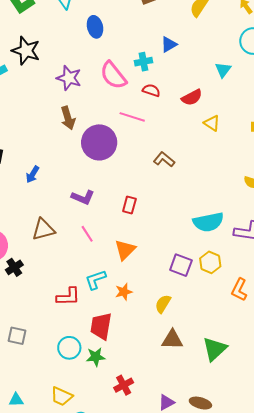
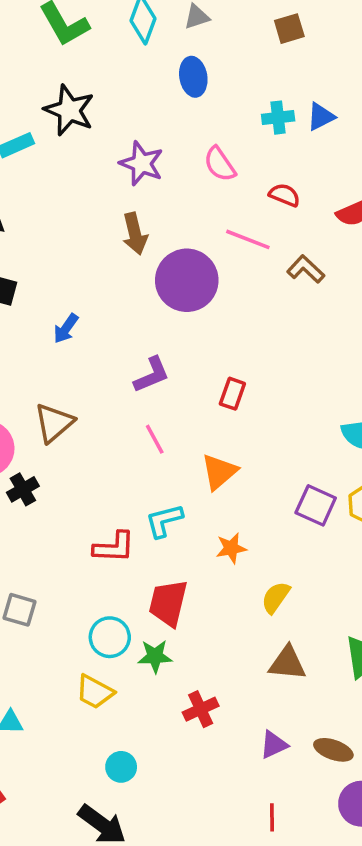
cyan cross: (143, 62) -> (278, 118), moved
pink semicircle: (113, 75) -> (220, 164), size x0.7
brown L-shape: (164, 160) -> (306, 269), moved
purple L-shape: (83, 197) -> (152, 375), turned -50
brown triangle: (43, 229) -> (54, 423), moved, turned -30
orange star: (124, 292) -> (231, 548), moved
yellow semicircle: (163, 304) -> (276, 597), moved
brown triangle: (172, 340) -> (287, 663), moved
yellow trapezoid: (62, 396) -> (95, 692), moved

